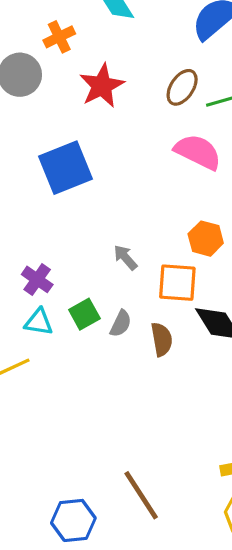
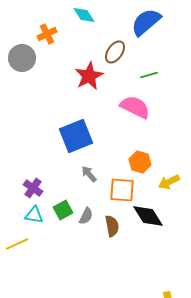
red star: (102, 86) -> (89, 76), moved
brown ellipse: (182, 87) -> (115, 52), moved
blue square: (66, 168) -> (76, 136), moved

